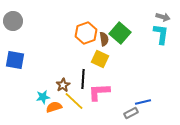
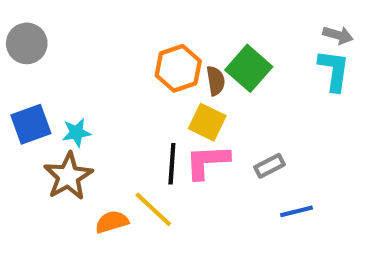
blue square: (15, 60) -> (31, 124), turned -30
brown star: (63, 85) -> (68, 176), moved, size x1.6
pink L-shape: (99, 92) -> (207, 162), moved
cyan star: (43, 97) -> (77, 133), moved
gray rectangle: (131, 113) -> (270, 166), moved

